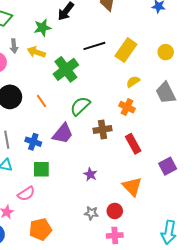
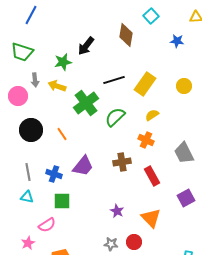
gray trapezoid: (166, 93) -> (184, 153), moved
green semicircle: (80, 106) -> (115, 117), moved
purple star: (90, 174) -> (117, 211), moved

